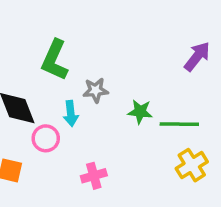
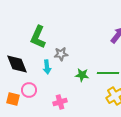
green star: (140, 112) -> (82, 75), moved
pink circle: (46, 138) -> (29, 90), moved

